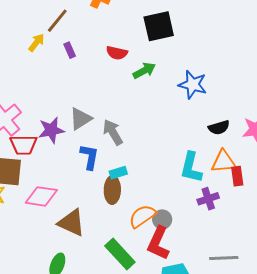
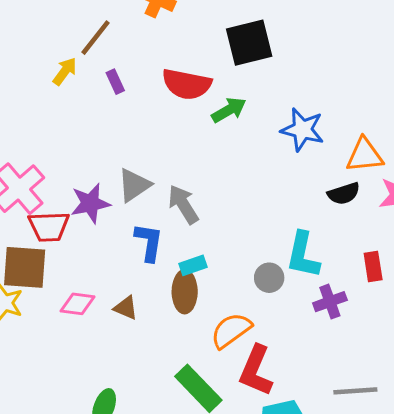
red semicircle: (117, 53) -> (187, 84), size x1.5
orange triangle: (223, 162) -> (364, 155), moved
pink diamond: (41, 196) -> (77, 304), size x0.7
gray circle: (162, 219) -> (269, 278), moved
brown triangle: (71, 223) -> (126, 308), moved, size x0.6

